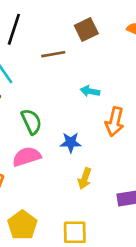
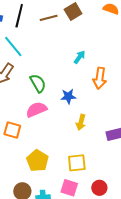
brown line: (53, 54) -> (49, 18), moved
cyan arrow: (90, 91) -> (80, 57), turned 120

